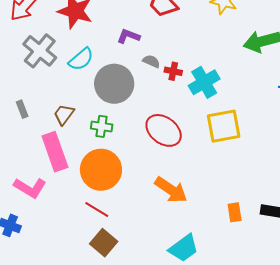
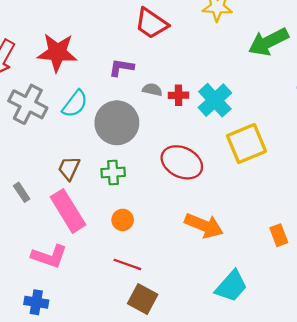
gray rectangle: (22, 109) -> (22, 192), moved
orange circle: (101, 170) -> (123, 220), size x0.5

